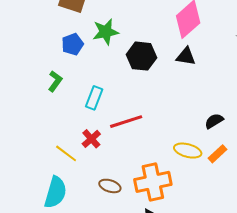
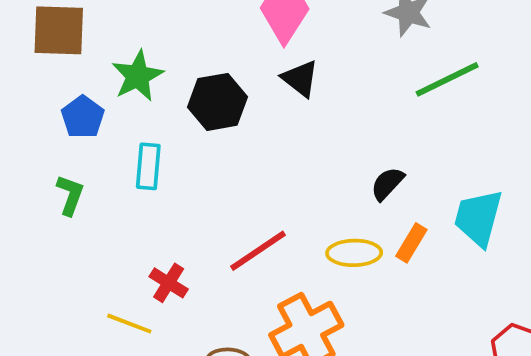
black triangle: (186, 56) -> (300, 79), turned 45
cyan rectangle: (94, 98) -> (148, 166), moved
red line: (126, 122) -> (258, 251), moved

